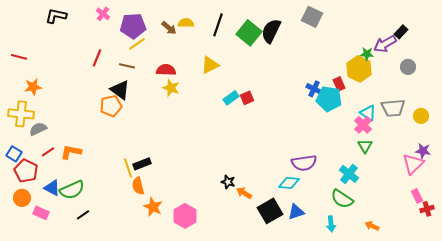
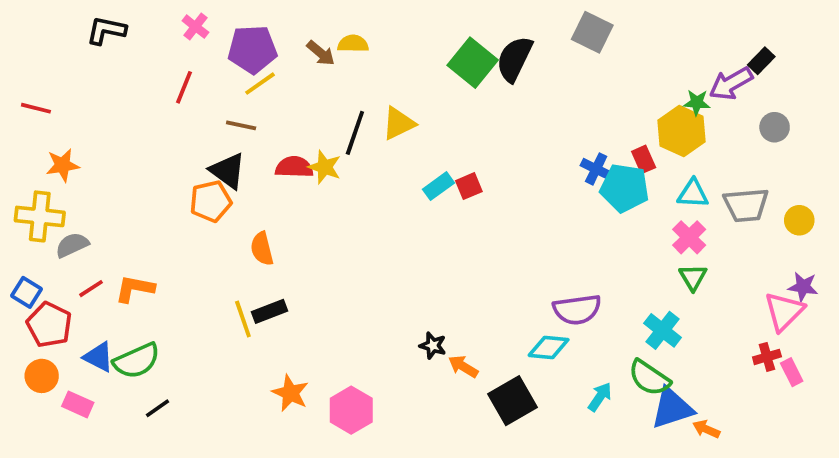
black line: (218, 25) -> (355, 133), moved
red line: (97, 58) -> (184, 87), moved
red semicircle: (166, 70) -> (294, 167), moved
cyan triangle: (368, 113) -> (693, 194), moved, turned -30
orange semicircle: (138, 186) -> (262, 249), moved
red cross: (427, 209) -> (767, 357), moved
blue triangle: (296, 212) -> (672, 408), moved, size x1.4
cyan arrow: (331, 224) -> (600, 397), moved, turned -140

